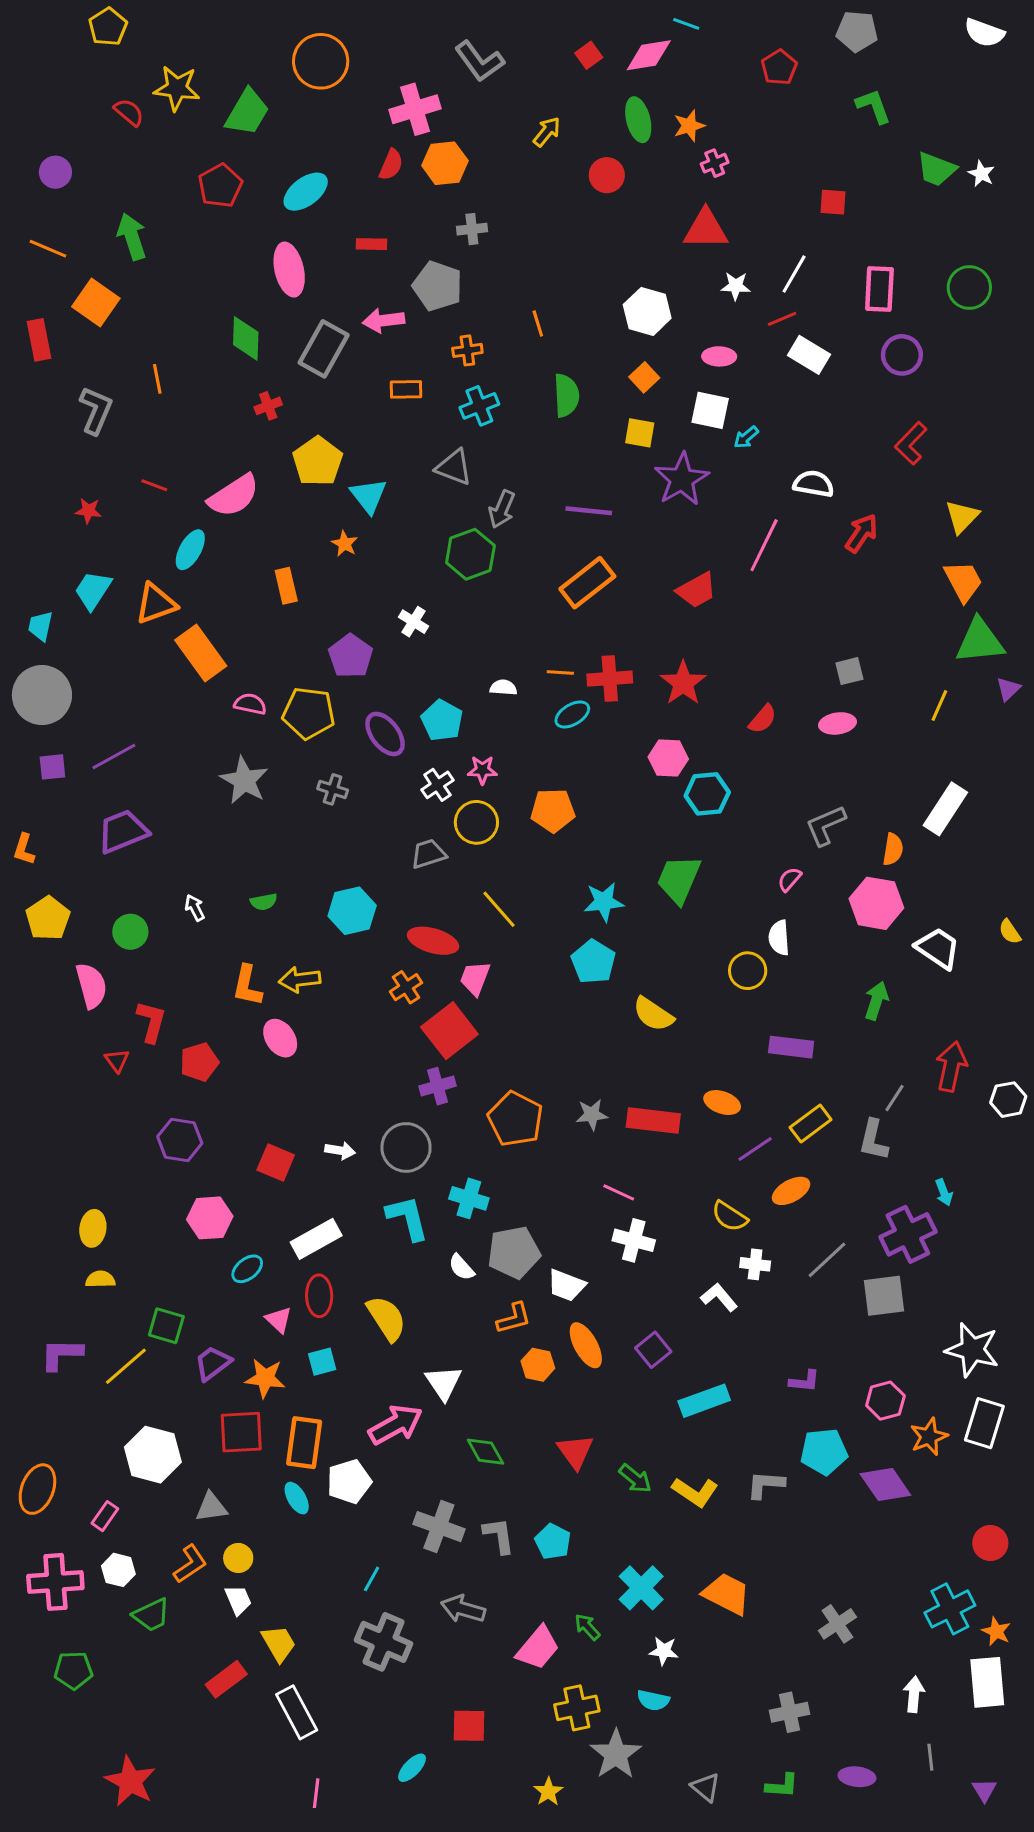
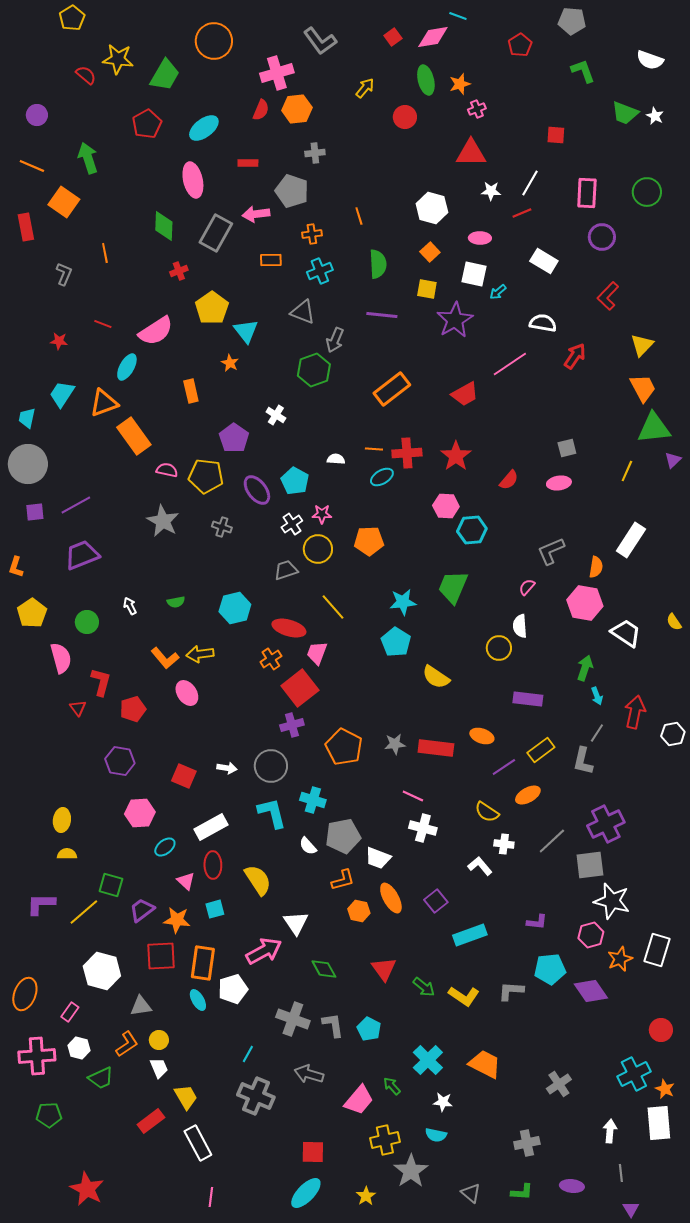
white semicircle: (984, 33) -> (650, 60), moved
white rectangle: (809, 355) -> (544, 261), moved
gray L-shape: (96, 410) -> (64, 274), size x0.7
purple line: (589, 511) -> (382, 315), moved
pink line: (764, 545) -> (510, 364), turned 30
orange L-shape: (247, 986) -> (165, 658), turned -52
cyan arrow: (944, 1192) -> (597, 696), moved
white star: (972, 1350) -> (612, 901), moved
cyan ellipse: (412, 1768) -> (306, 1193), moved, size x1.6
purple triangle: (984, 1790) -> (631, 1209), moved

